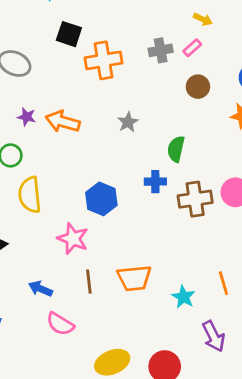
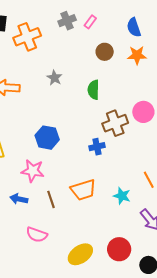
pink rectangle: (192, 48) -> (90, 22), moved
brown circle: (198, 87) -> (105, 52), moved
blue cross: (155, 182) -> (97, 147), moved
blue arrow: (40, 289) -> (19, 199), moved

